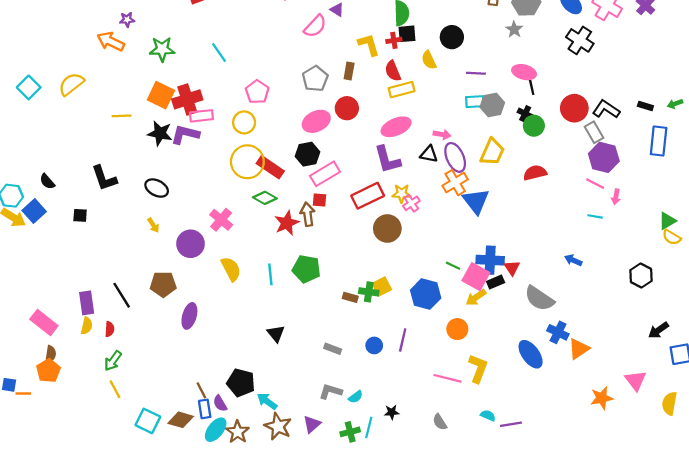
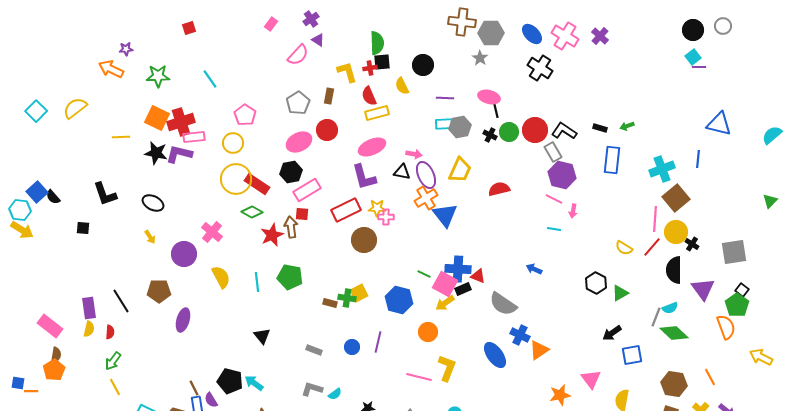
green circle: (534, 126) -> (509, 132), moved
pink cross: (411, 203) -> (386, 217), turned 35
blue square: (34, 211) -> (37, 192), moved
green triangle: (667, 221) -> (620, 293), moved
red triangle: (512, 268) -> (478, 276), turned -35
cyan arrow: (267, 401) -> (254, 383), moved

